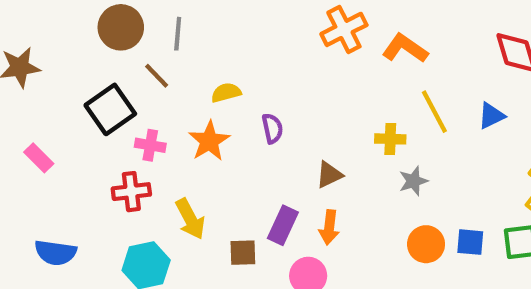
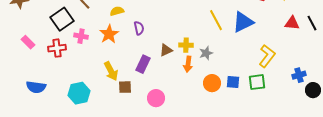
blue triangle: (491, 116) -> (243, 22), size x1.6
yellow cross: (390, 139) -> (186, 45), moved
red cross: (131, 192) -> (57, 48), moved
yellow arrow: (190, 219) -> (111, 71), moved
purple rectangle: (283, 225) -> (143, 64), moved
orange arrow: (329, 227) -> (188, 64), moved

